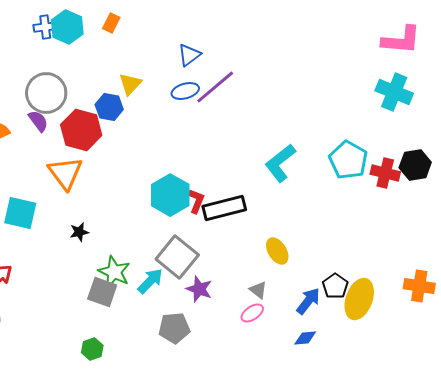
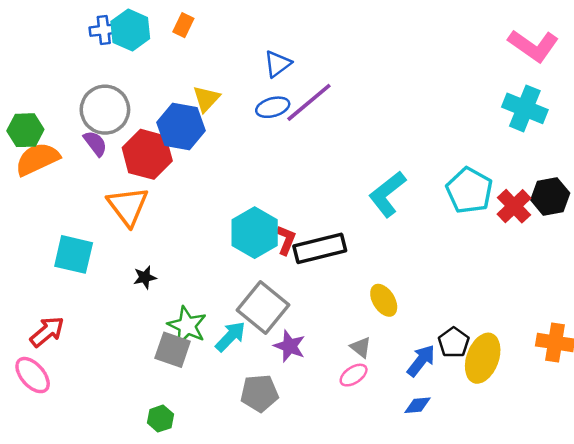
pink L-shape: (401, 40) -> (533, 46), turned 30
blue hexagon: (109, 107) -> (181, 127), size x1.4
red cross: (385, 173) -> (514, 206), turned 32

